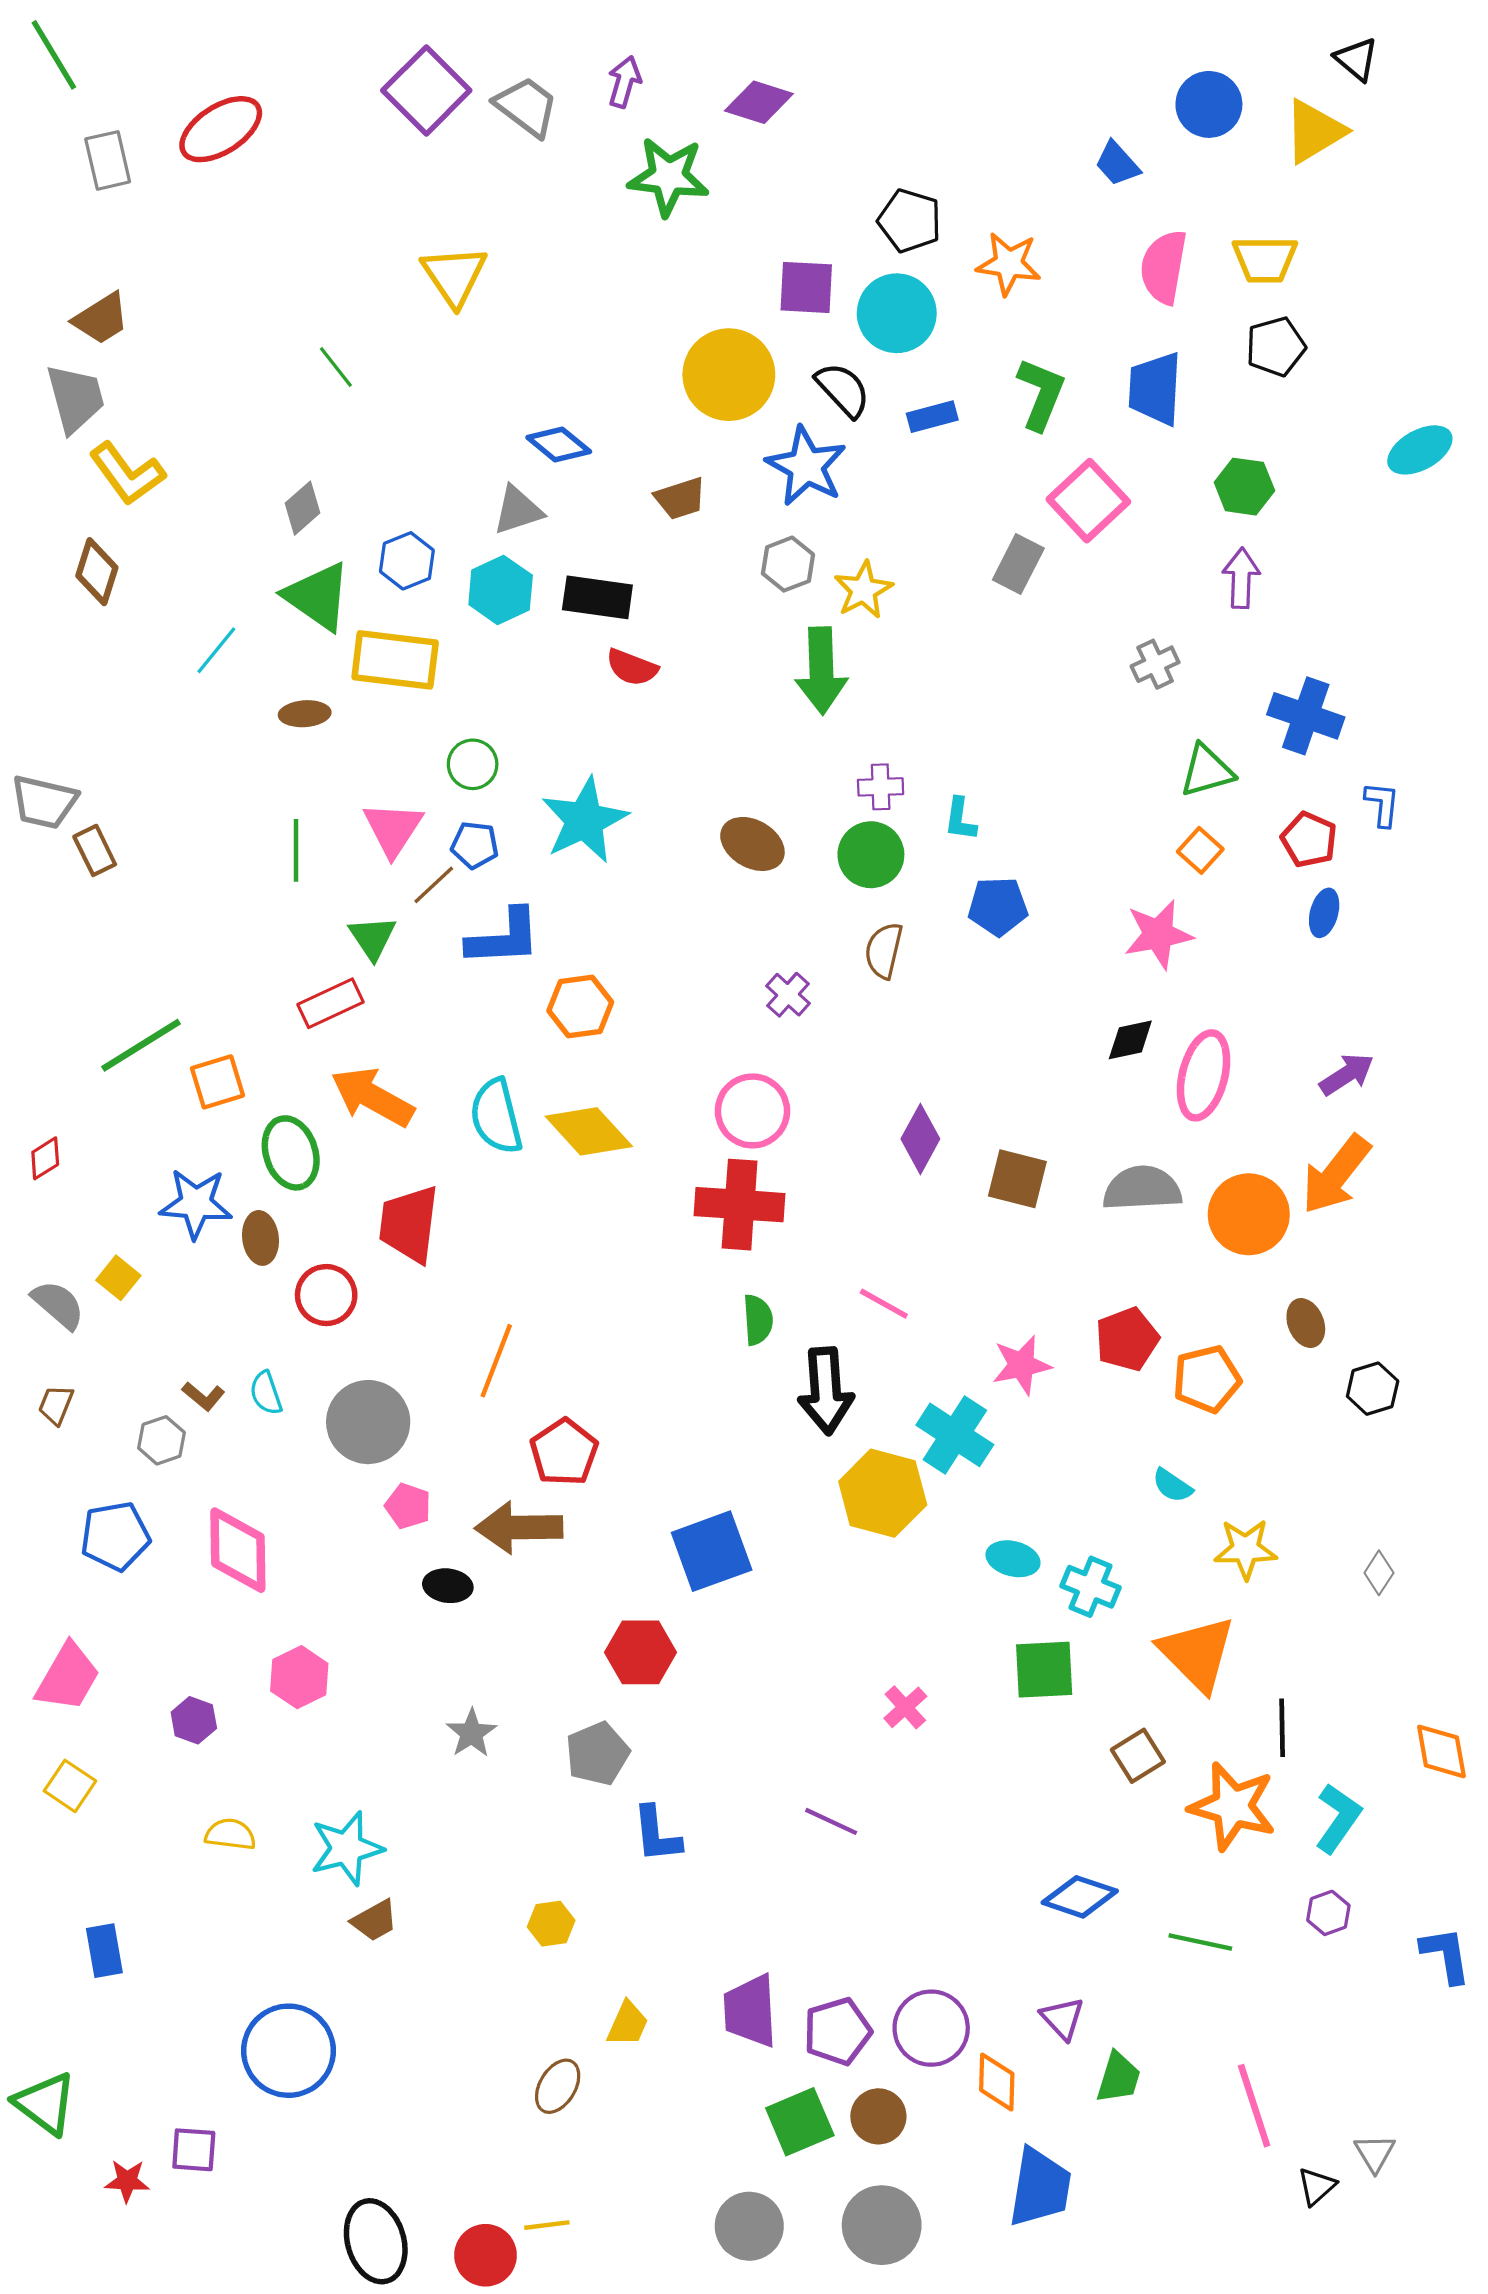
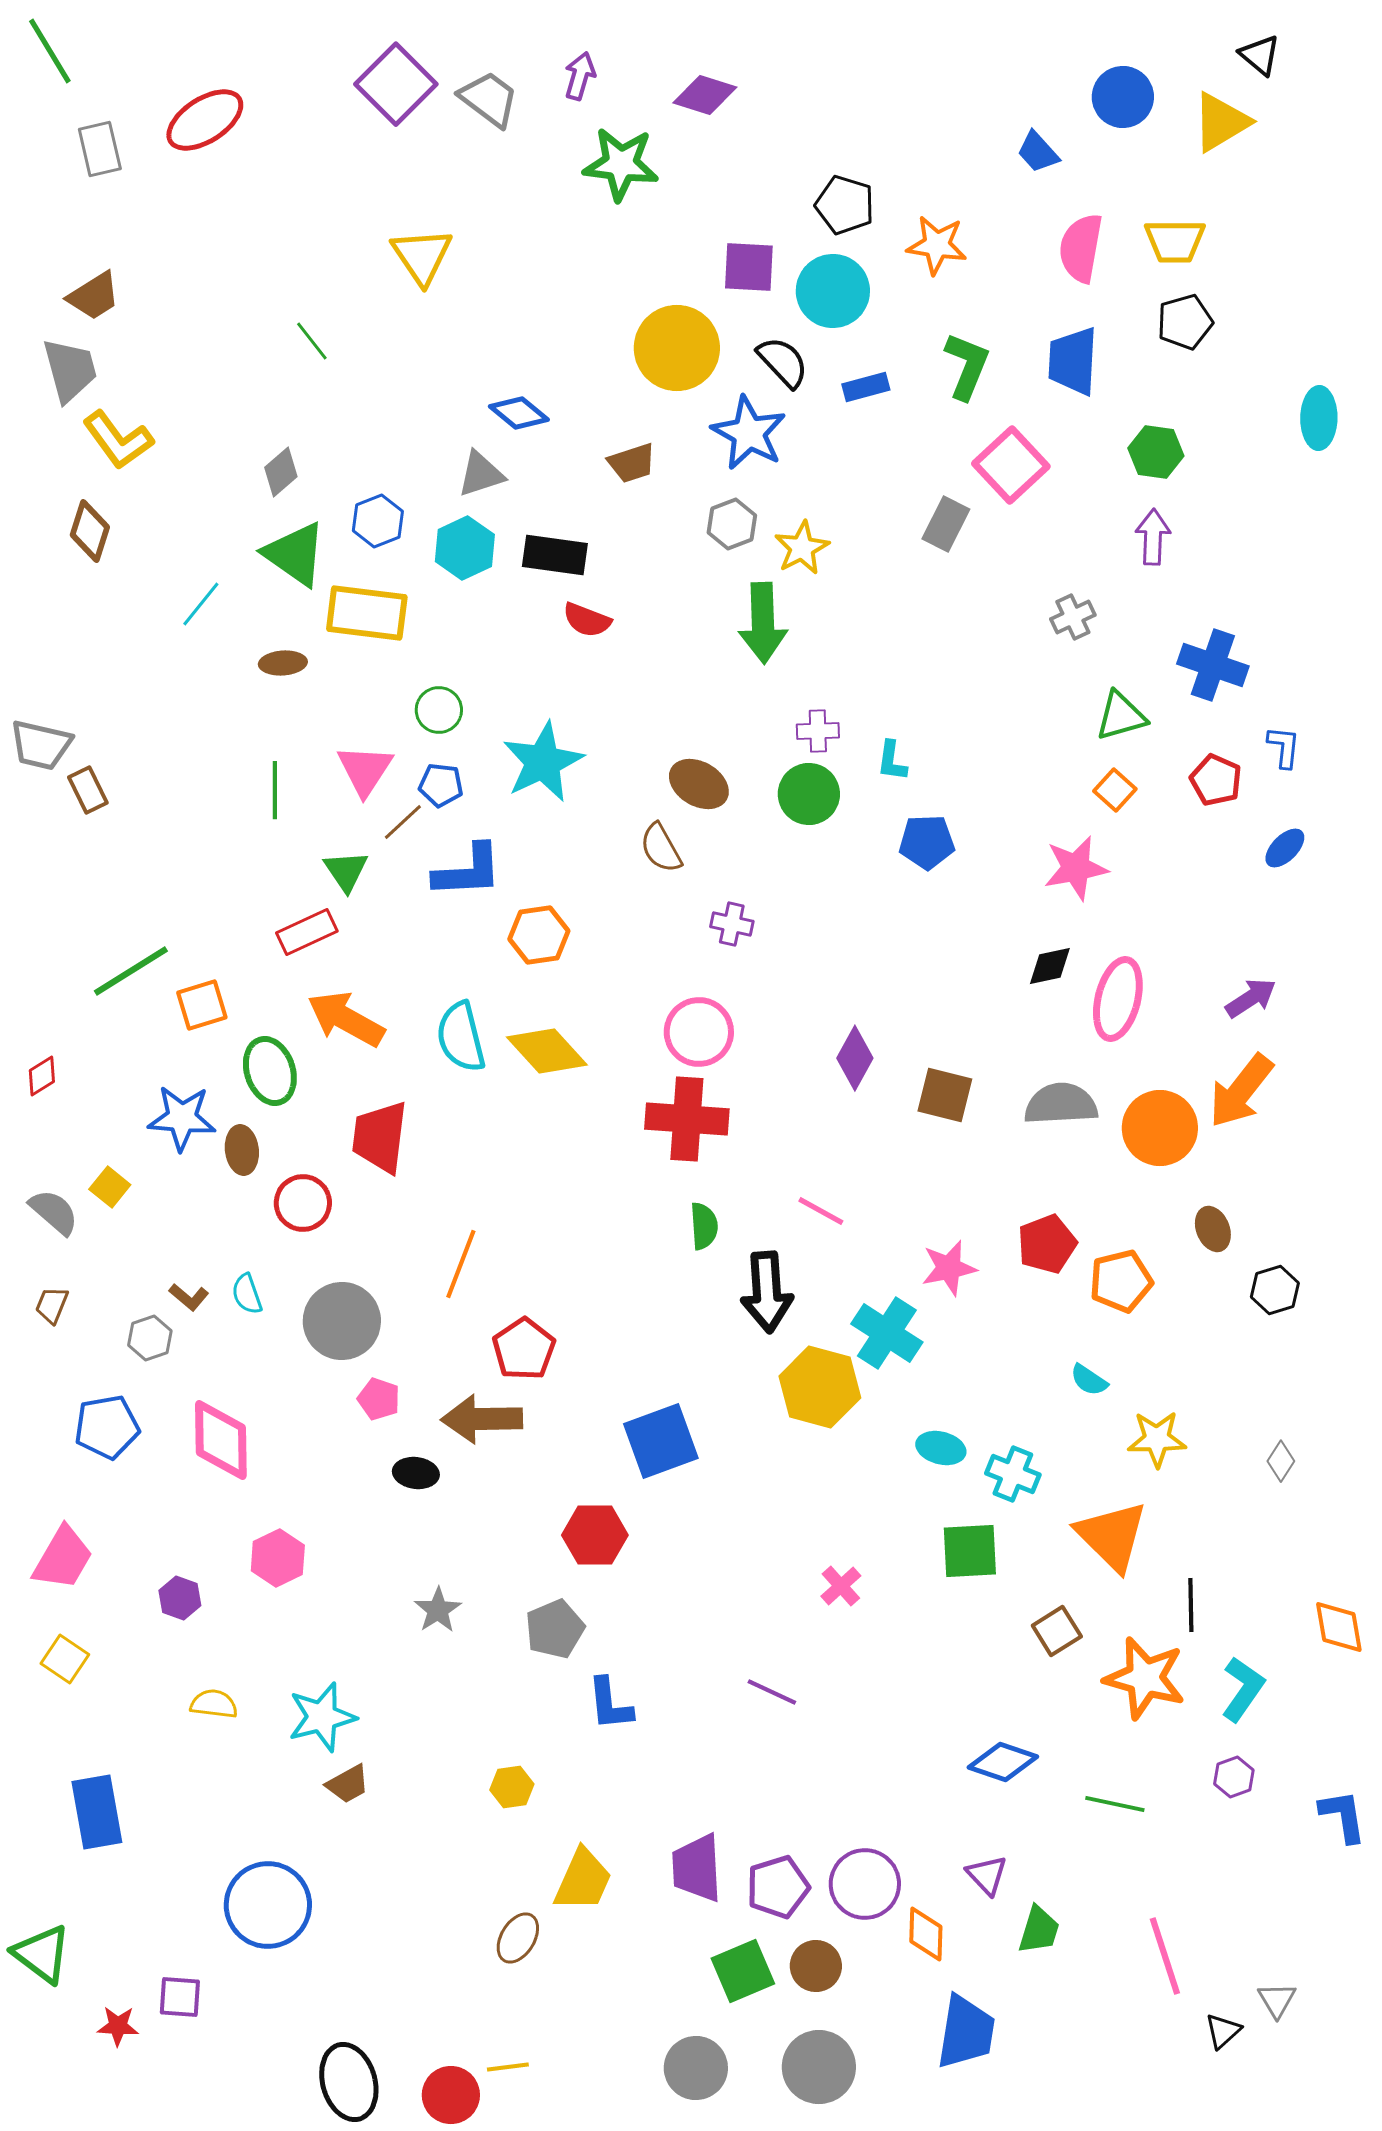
cyan ellipse: (1420, 450) -> (1319, 418), turned -60
blue ellipse: (1324, 913) -> (1285, 848), moved, turned 30
brown semicircle: (884, 951) -> (661, 848), moved, turned -42
purple cross: (788, 995) -> (732, 924), turned -30
blue rectangle: (104, 1951) -> (97, 1812), size x1.5
yellow trapezoid: (628, 2024) -> (583, 1880), size x1.5

